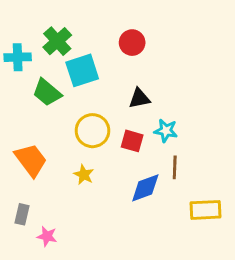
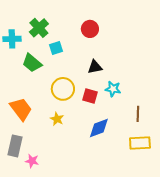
cyan square: (82, 70) -> (56, 48), size x0.6
brown line: (175, 167) -> (138, 114), moved
gray rectangle: (22, 214) -> (15, 146), size x1.5

